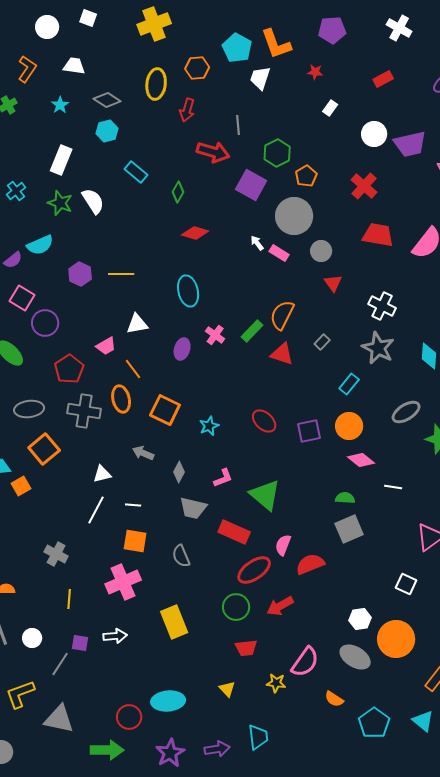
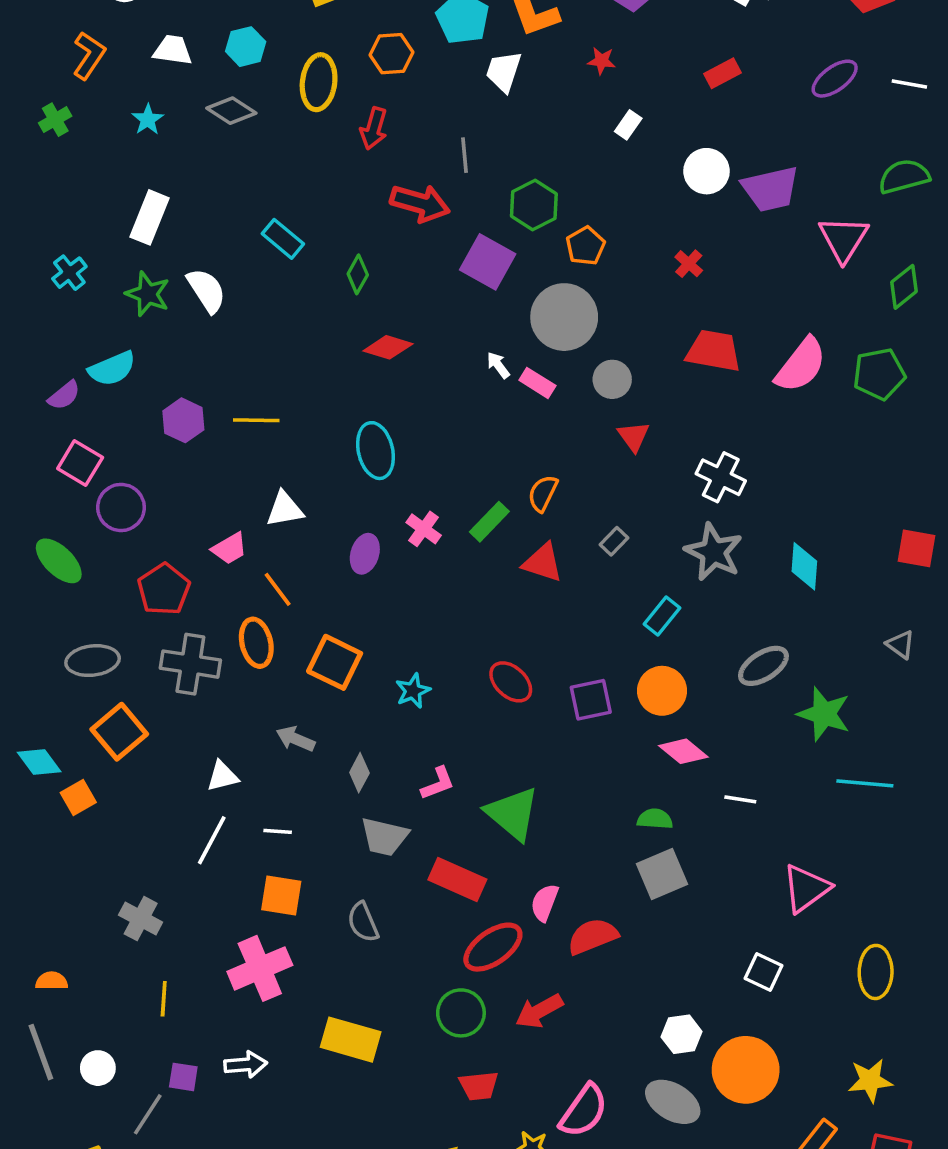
cyan hexagon: (107, 131) -> (246, 47), moved
red cross: (364, 186) -> (689, 264), size x0.6
orange semicircle: (282, 315) -> (543, 493), size x0.7
yellow rectangle: (174, 622) -> (351, 1040), turned -52

